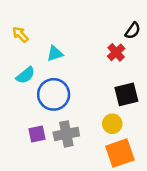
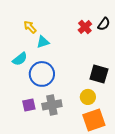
yellow arrow: (20, 34) -> (30, 27), moved
red cross: (116, 52) -> (85, 27), moved
black square: (126, 94) -> (99, 74), turned 30

